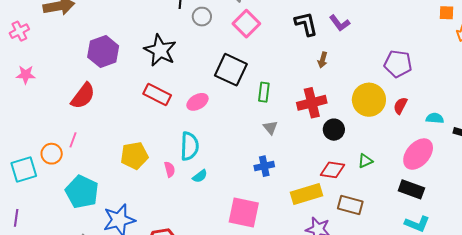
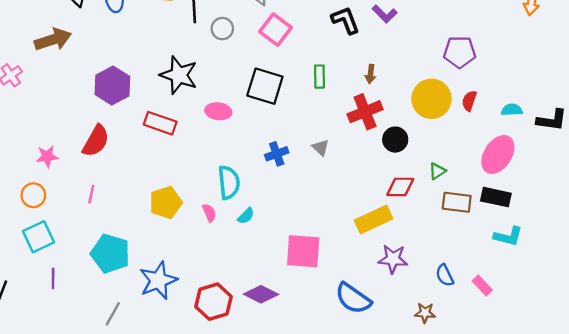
brown arrow: (323, 60) -> (370, 74), moved
pink star: (26, 75) -> (47, 156), moved
green rectangle: (264, 92) -> (320, 77), moved
red rectangle: (157, 94) -> (160, 123), moved
pink ellipse: (197, 102) -> (218, 111), moved, turned 45
orange circle: (52, 154) -> (33, 195), moved
blue cross: (264, 166) -> (277, 154), moved
brown rectangle: (350, 205) -> (457, 202), moved
purple line: (16, 218) -> (53, 278), moved

